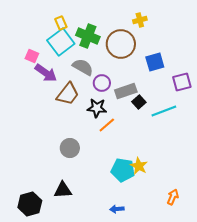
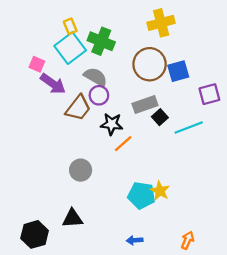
yellow cross: (140, 20) -> (161, 23), size x1.6
brown circle: (121, 44) -> (150, 64), moved
purple circle: (102, 83) -> (99, 95), moved
orange arrow: (173, 197) -> (188, 240), moved

